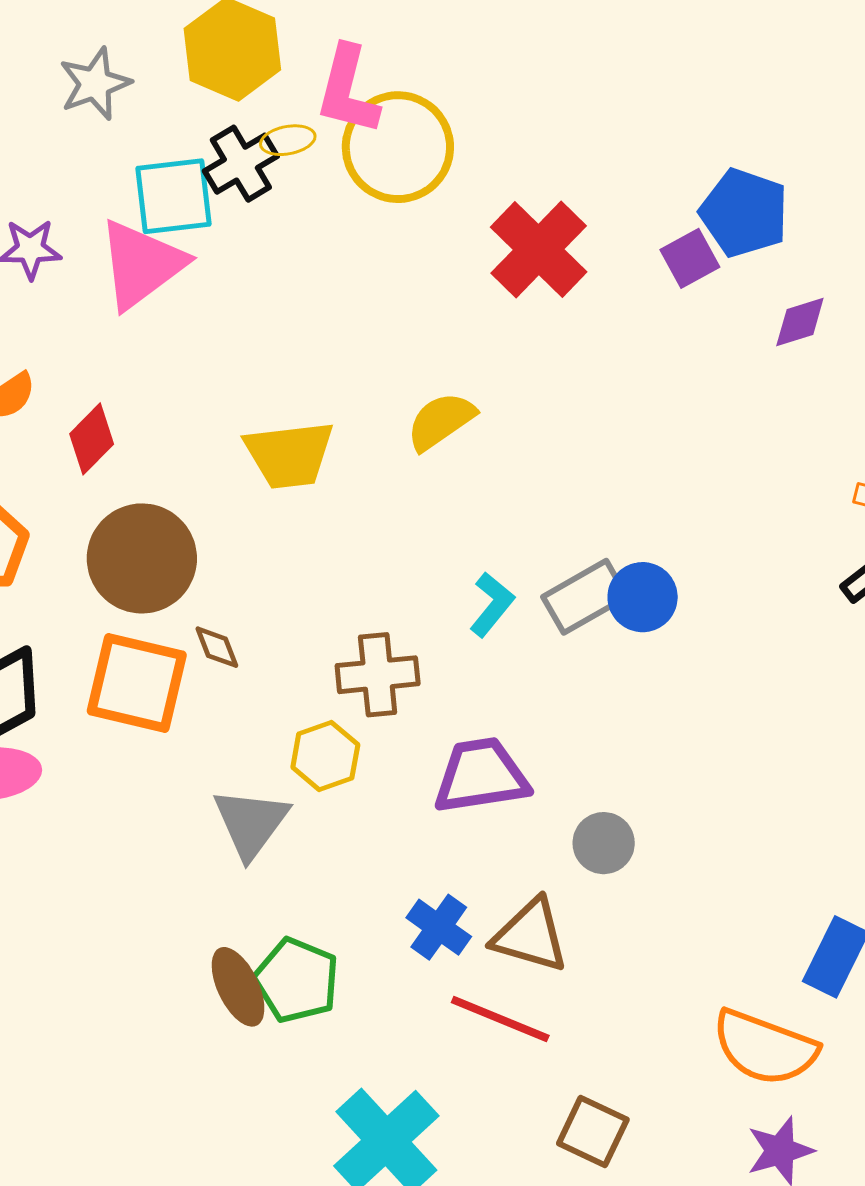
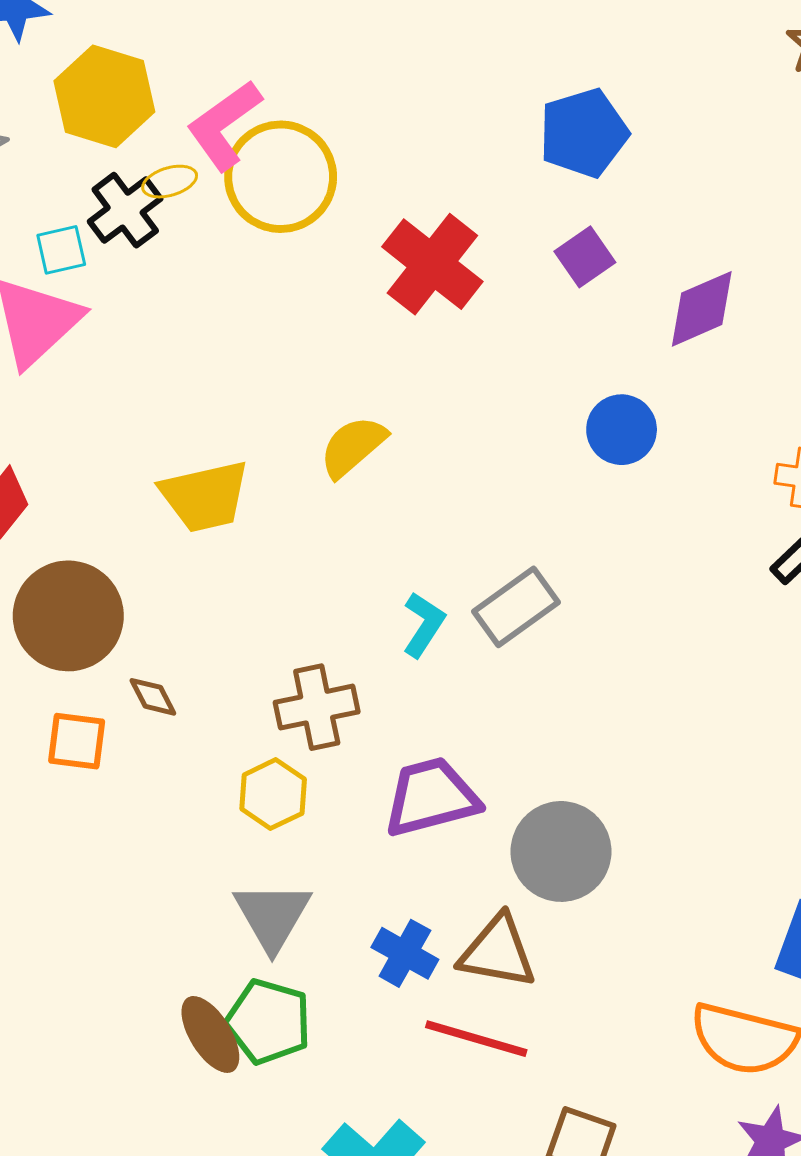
pink L-shape: (348, 90) -> (224, 125), turned 46
cyan square: (173, 196) -> (61, 250), size x0.6
blue pentagon: (744, 213) -> (584, 133), moved, turned -30
purple diamond: (800, 322) -> (702, 309), size x1.4
blue circle: (643, 597) -> (622, 430), moved
orange square: (137, 683) -> (77, 741), size x0.6
gray triangle: (251, 823) -> (272, 916), moved
gray circle: (604, 843) -> (561, 851), size x1.6

